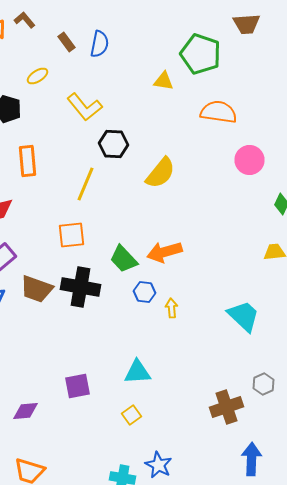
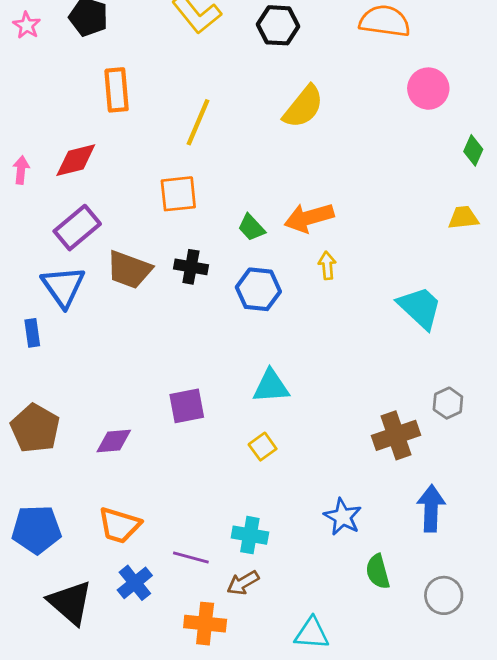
black hexagon: (114, 144) -> (278, 25), moved
green trapezoid: (124, 259) -> (251, 228), size x0.7
black cross: (80, 287) -> (191, 267), size x0.6
blue hexagon: (144, 292) -> (258, 289), moved, size x1.4
yellow arrow: (172, 308) -> (327, 265), moved
blue star: (158, 465) -> (343, 517), moved

